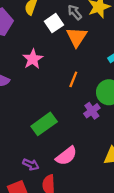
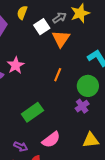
gray arrow: (75, 12) -> (59, 18), turned 96
pink star: (33, 59) -> (16, 65), moved
purple cross: (92, 111) -> (82, 106), moved

